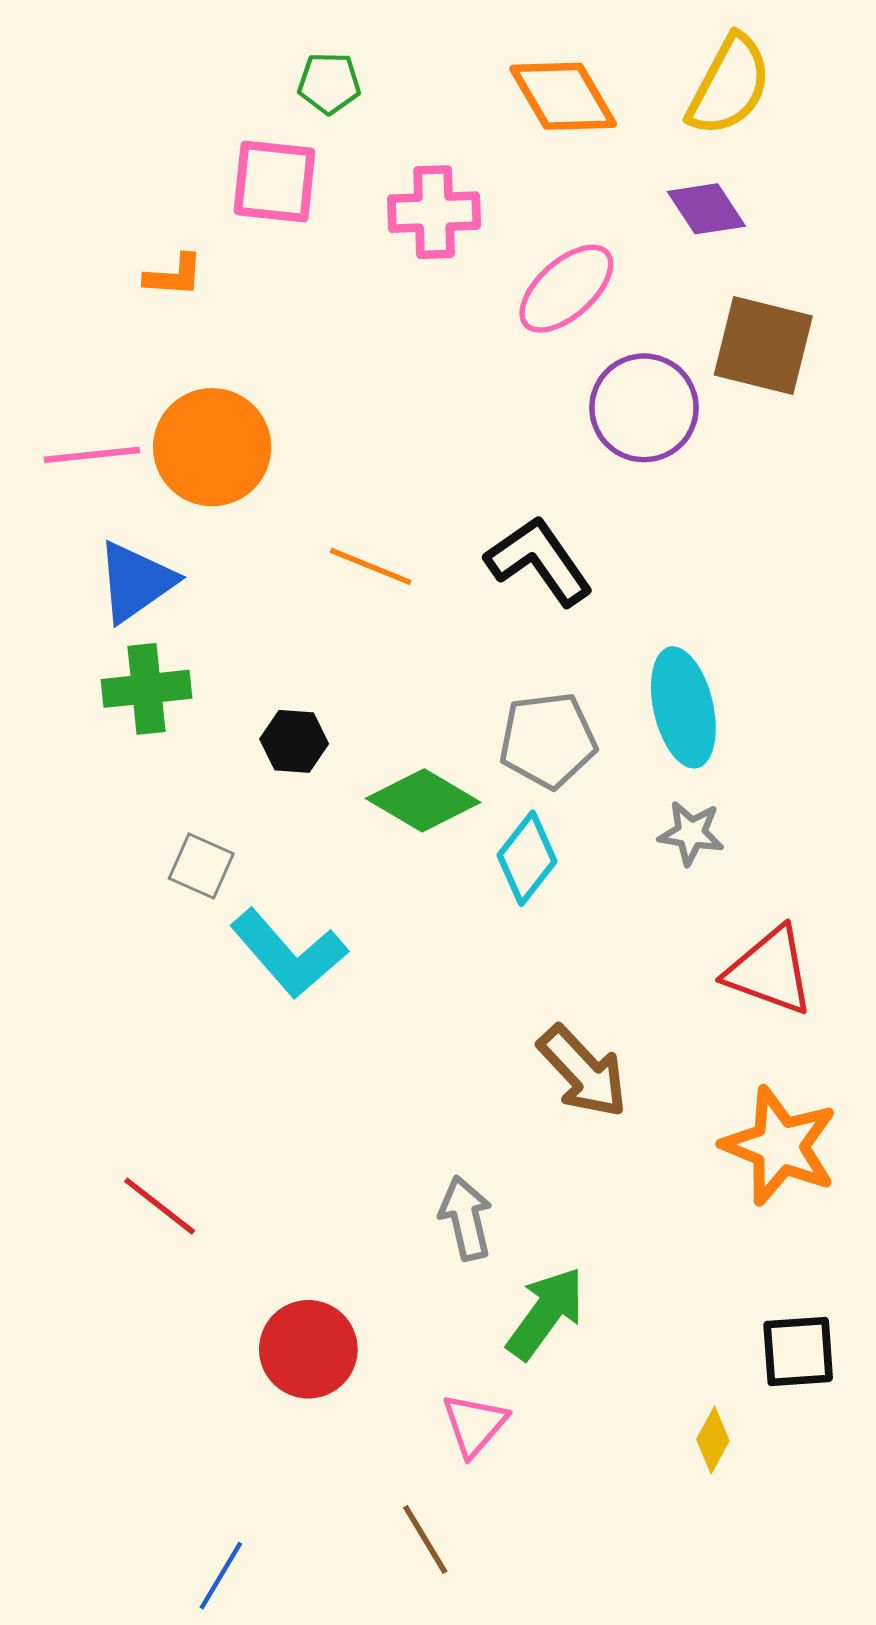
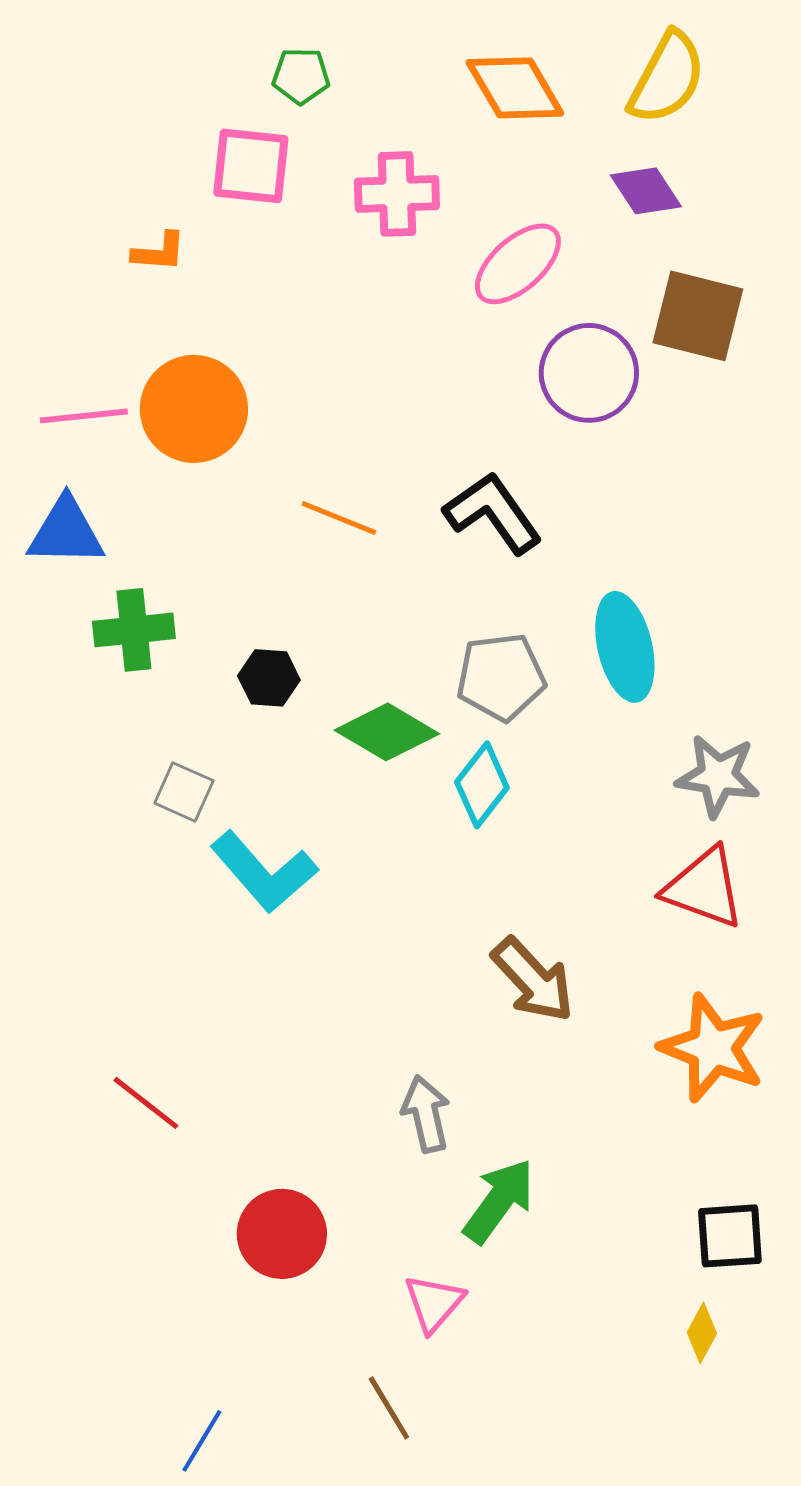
blue triangle: (136, 582) -> (66, 532), moved, turned 36
gray star: (691, 833) -> (718, 776), moved, size x1.4
yellow diamond: (713, 1440) -> (702, 1333), moved

